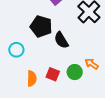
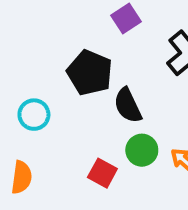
green circle: (75, 72) -> (142, 150), moved
orange semicircle: (32, 79) -> (21, 177), moved

